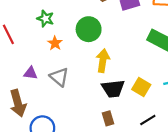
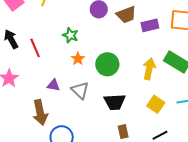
green circle: (89, 29) -> (107, 64), moved
yellow arrow: (103, 61) -> (149, 69), moved
black trapezoid: (113, 89) -> (115, 102), moved

